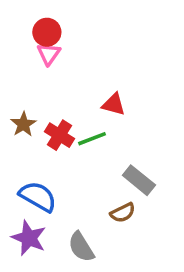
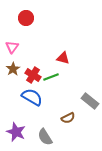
pink triangle: (49, 54) -> (12, 47), moved
gray rectangle: (139, 180) -> (90, 101), moved
blue semicircle: (38, 196) -> (32, 97), moved

